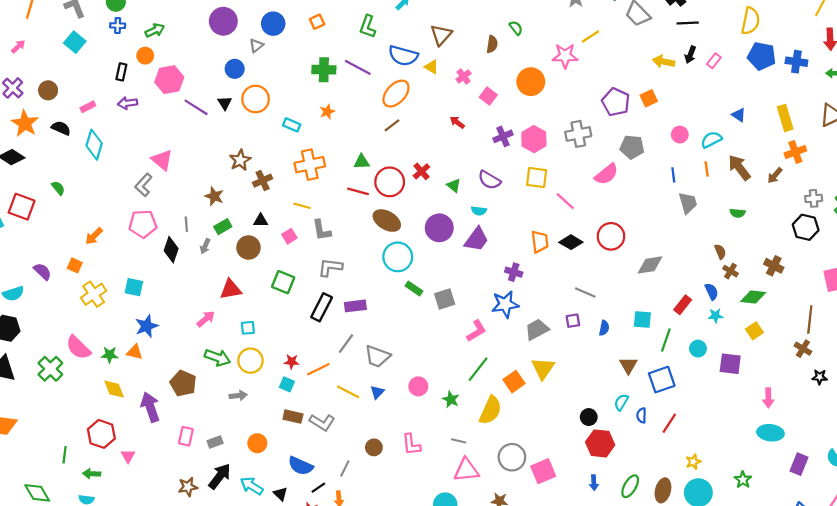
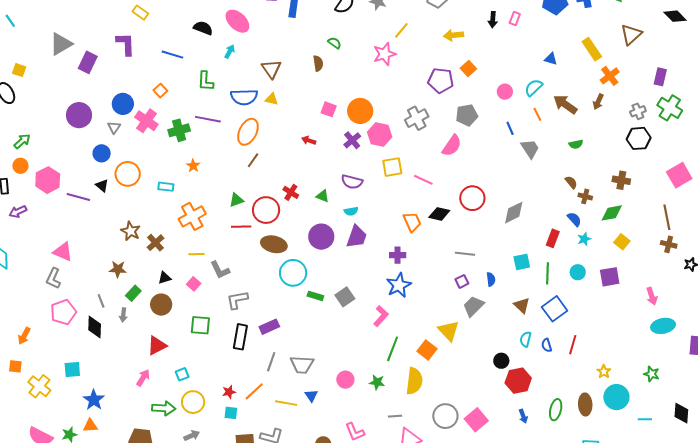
yellow arrow: (664, 62) -> (454, 35), moved
pink cross: (463, 76) -> (146, 121), moved, size x1.6
orange circle: (531, 82) -> (360, 111), moved
gray trapezoid: (537, 329) -> (473, 306), moved

